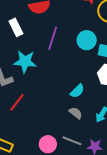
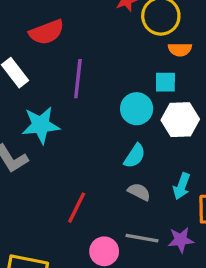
cyan circle: (87, 40) -> (137, 109), moved
red line: (17, 102) -> (77, 208), moved

